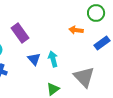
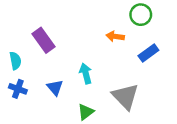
blue triangle: (34, 59) -> (55, 88), moved

